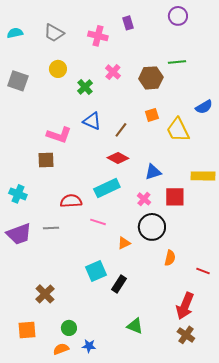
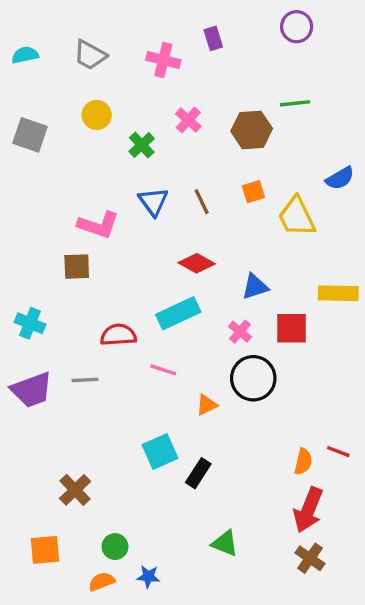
blue triangle: (92, 121) -> (153, 202), turned 30
brown line: (121, 130) -> (202, 202), moved, turned -63
orange semicircle: (170, 258) -> (303, 462), moved

